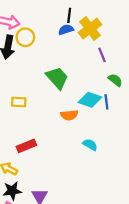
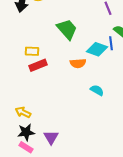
blue line: (106, 102) -> (111, 43), moved
red rectangle: (26, 146) -> (38, 65), moved

